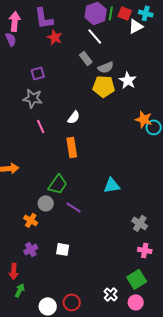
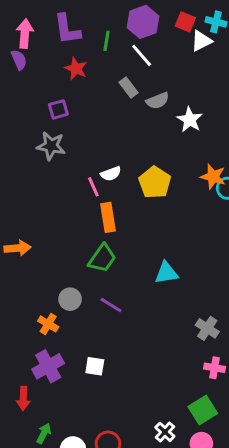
green line: (111, 13) -> (107, 41), moved
red star: (55, 37) -> (76, 69), moved
yellow pentagon: (104, 86) -> (155, 182), moved, turned 30
white semicircle: (74, 117) -> (111, 174), turned 32
pink line: (41, 126) -> (93, 187), moved
green trapezoid: (58, 184) -> (102, 258), moved
purple cross: (31, 249) -> (48, 366), size x1.5
green arrow: (20, 290) -> (44, 433), moved

